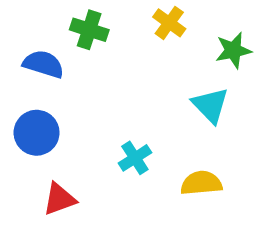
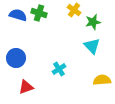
green star: (233, 50) -> (93, 22), moved
blue semicircle: (43, 64) -> (18, 15), moved
yellow semicircle: (201, 183) -> (102, 80), moved

